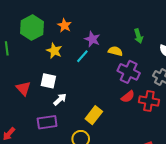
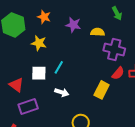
cyan line: (82, 56) -> (59, 67), moved
white arrow: (60, 99) -> (62, 92), moved, turned 72
yellow rectangle: (94, 115) -> (102, 90), moved
purple rectangle: (47, 122) -> (28, 107), moved

